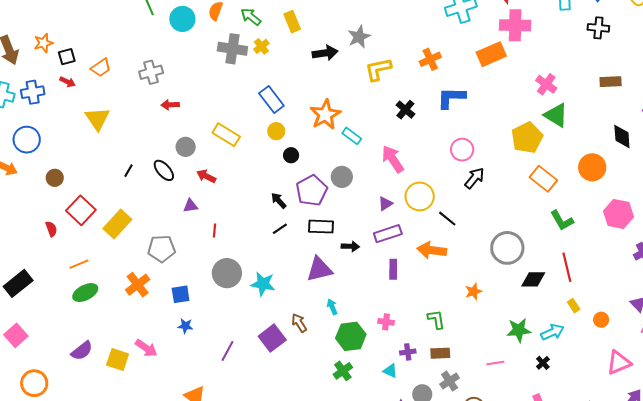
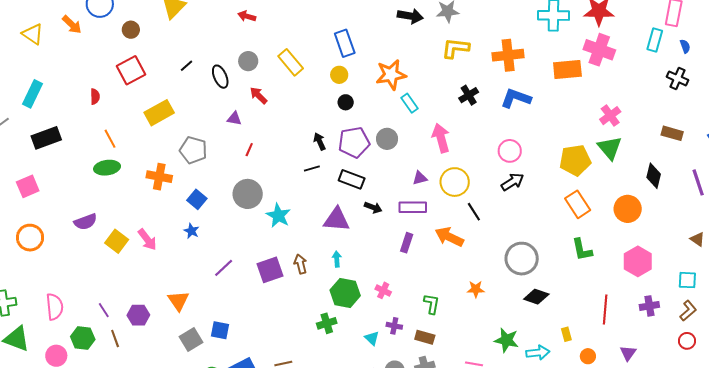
orange cross: (430, 59) -> (508, 55), size x1.4
black diamond: (622, 137) -> (654, 176), moved
brown circle: (55, 178) -> (131, 30), moved
red square: (81, 210) -> (131, 70), moved
orange line: (79, 264) -> (110, 139), turned 66
red line: (567, 267) -> (605, 309), moved
orange cross: (138, 285) -> (159, 177), turned 30
blue square: (181, 294) -> (197, 199), turned 30

